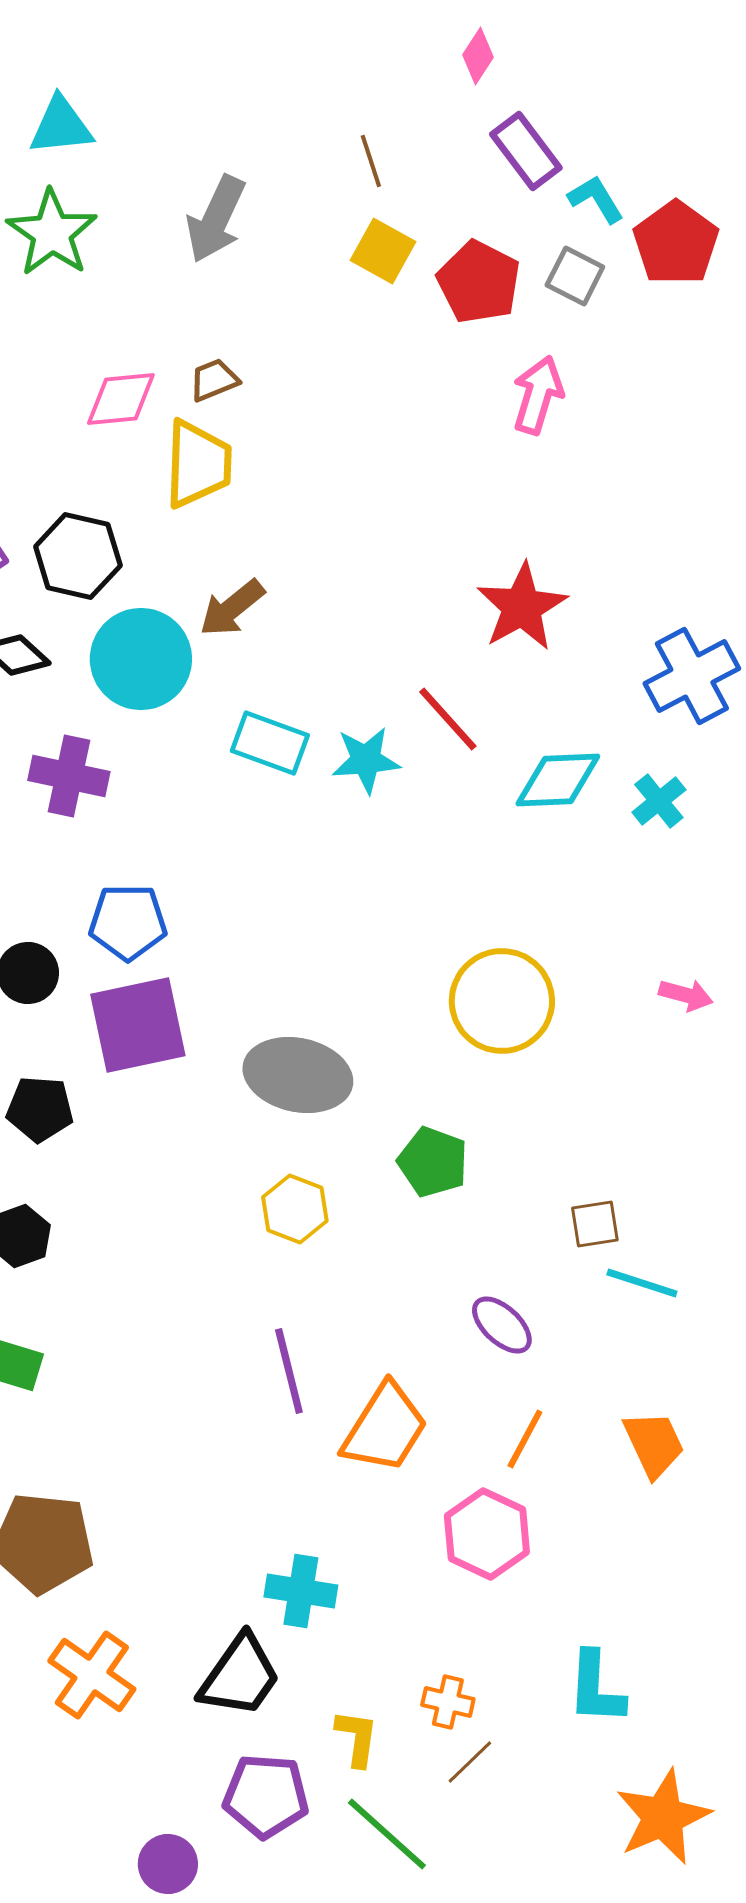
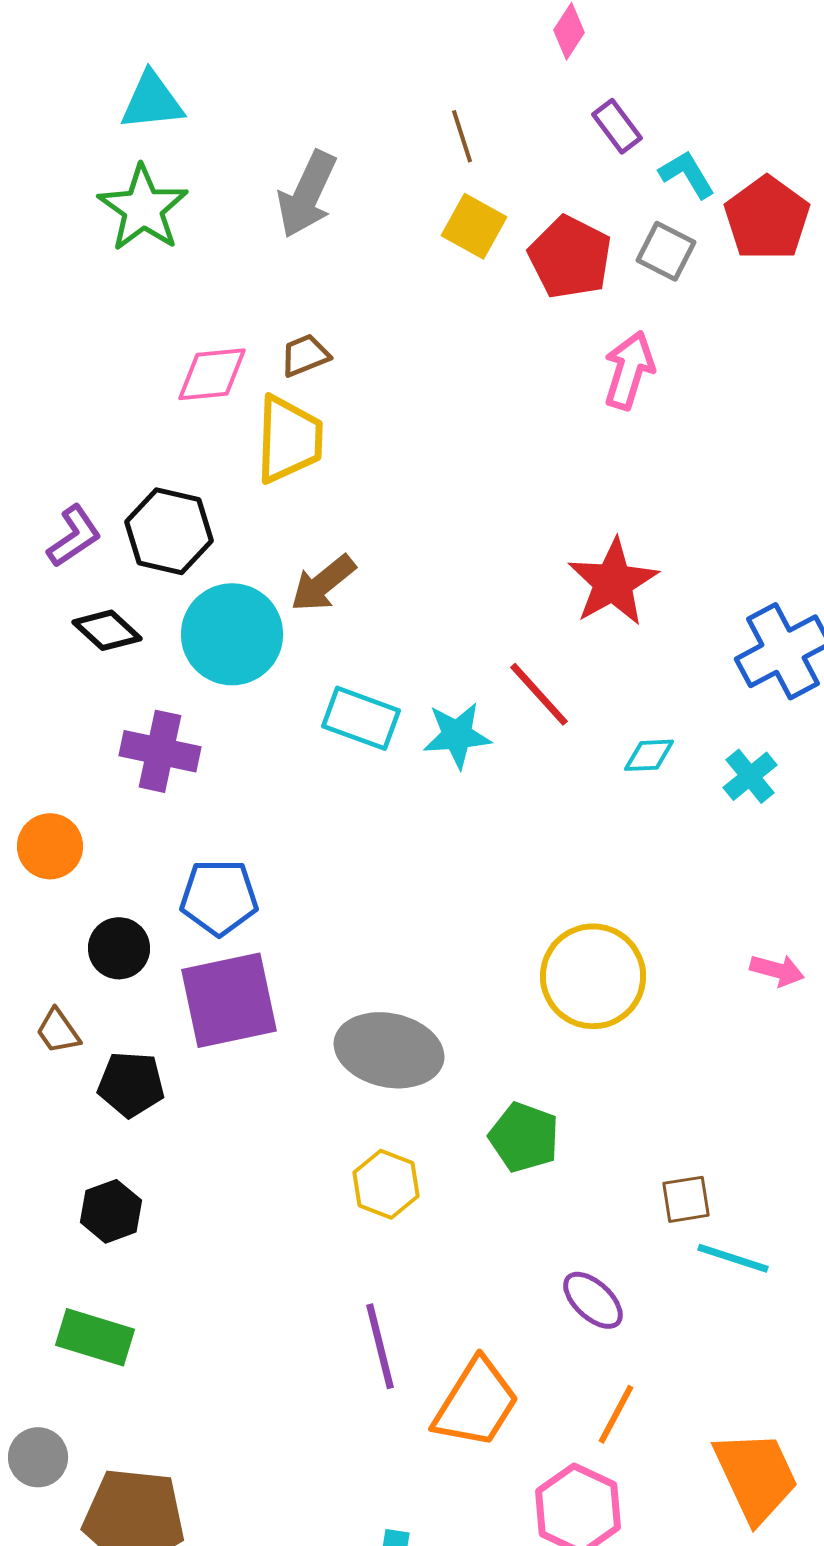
purple rectangle: (526, 151) -> (617, 126), size x0.7
cyan diamond: (558, 780) -> (649, 755), size x0.6
orange trapezoid: (654, 1444) -> (756, 1476), moved, size x1.4

